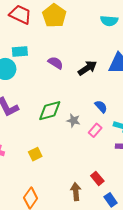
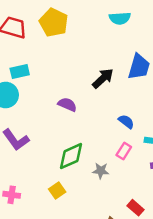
purple semicircle: (56, 63) -> (67, 104), moved
green diamond: (50, 111) -> (71, 156), moved
gray star: (73, 121) -> (101, 171), moved

